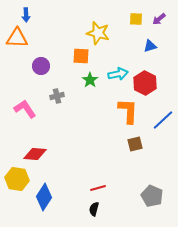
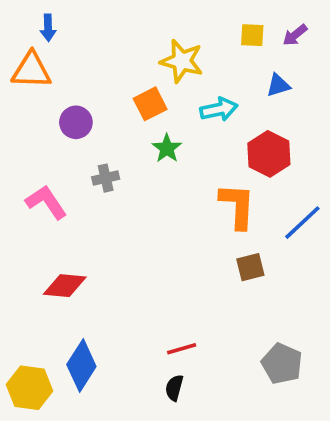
orange square: (81, 56) -> (150, 104), turned -30
cyan arrow: (118, 74) -> (219, 109), moved
yellow hexagon: (17, 179) -> (30, 388), moved

